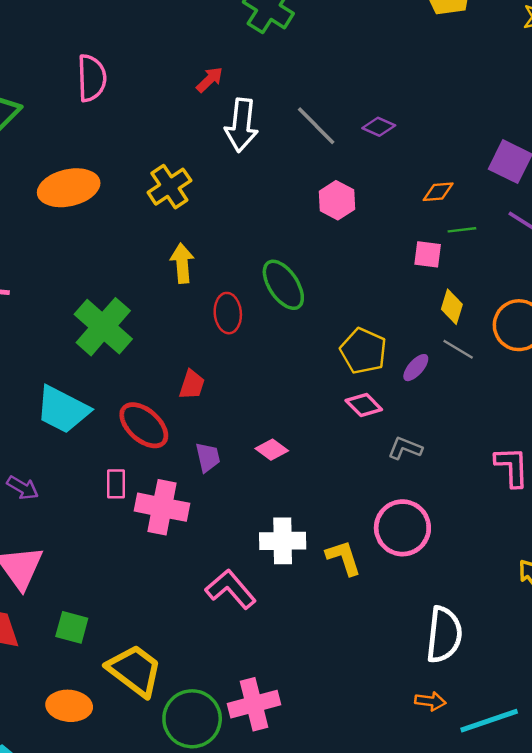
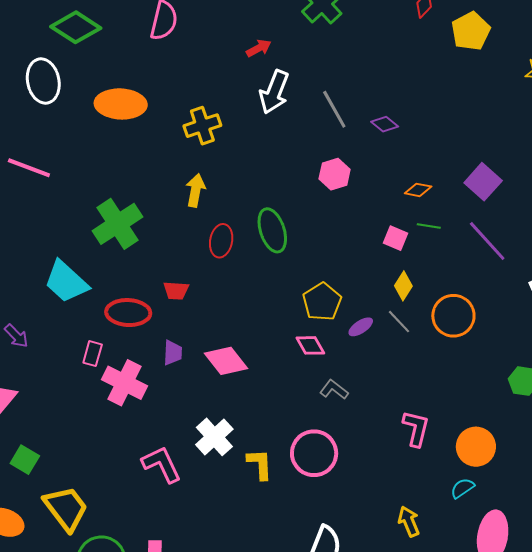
red trapezoid: (192, 385) -> (176, 291), turned 60
red ellipse: (144, 425) -> (128, 313), turned -54
pink diamond: (272, 450) -> (226, 361), size x1.6
white cross: (283, 541) -> (214, 437), turned 33

